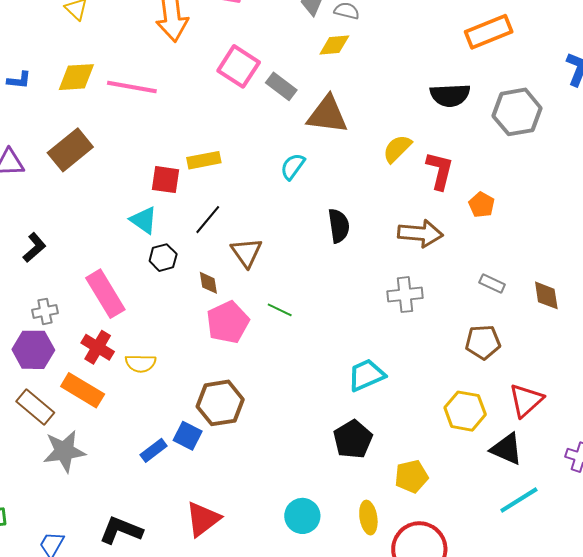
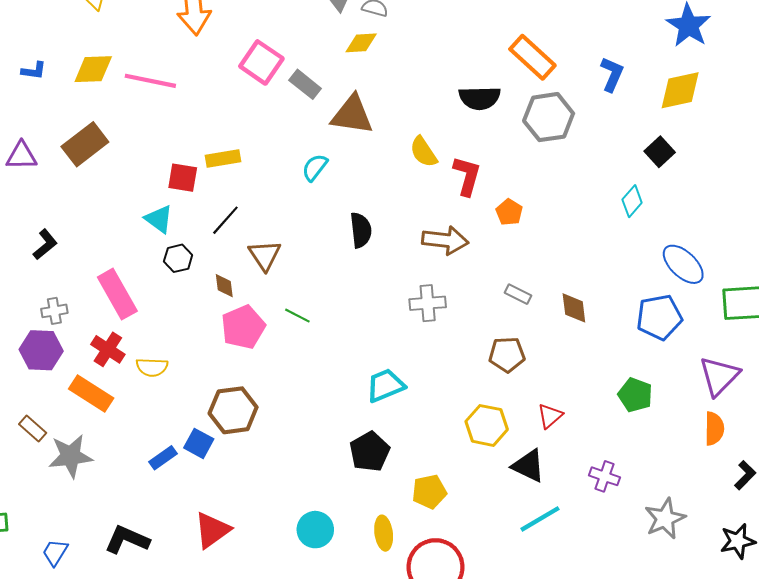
orange rectangle: (489, 32) -> (532, 57), moved, turned 63
yellow semicircle: (397, 149) -> (423, 152), turned -80
red triangle: (526, 400) -> (550, 416), size x0.7
brown rectangle: (35, 407) -> (33, 429), moved, size x0.7

